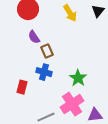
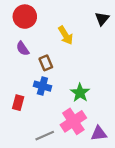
yellow arrow: (70, 13) -> (66, 35), moved
purple semicircle: (34, 37) -> (23, 49), moved

